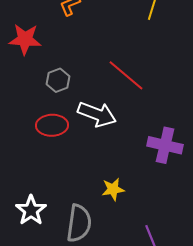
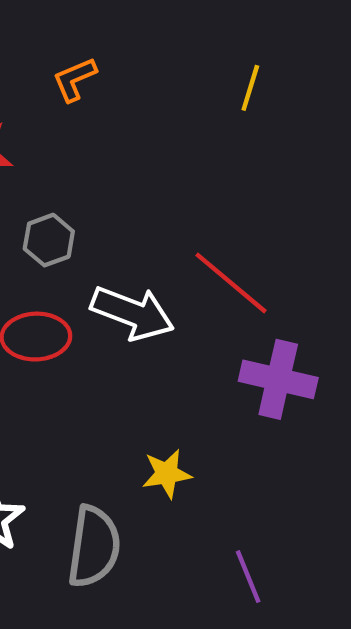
red line: (126, 75) -> (231, 283), moved

